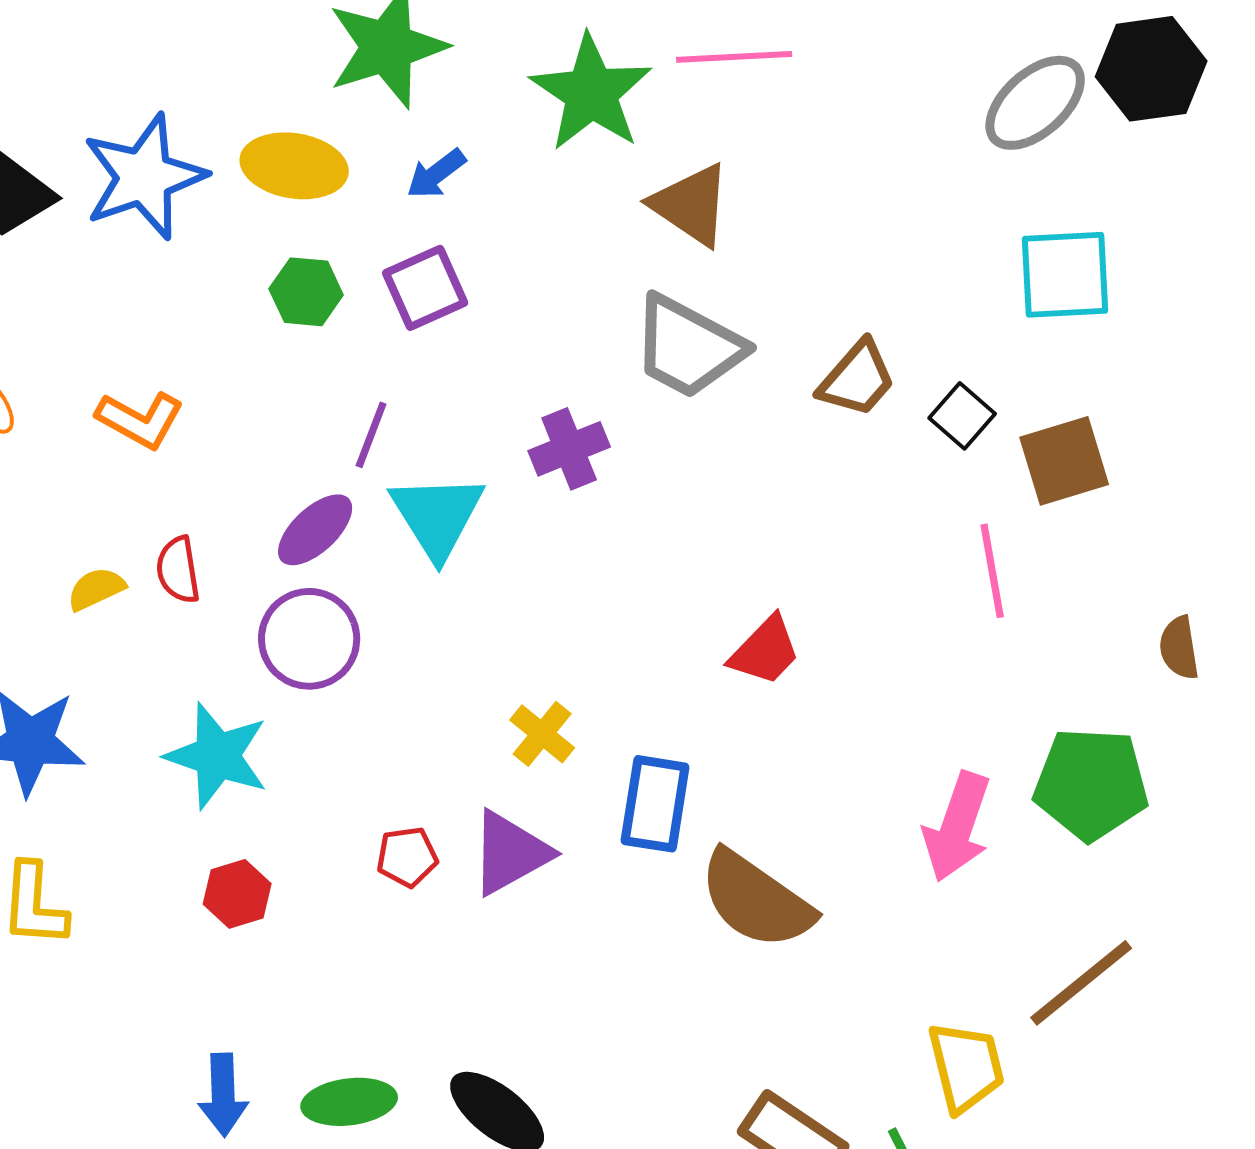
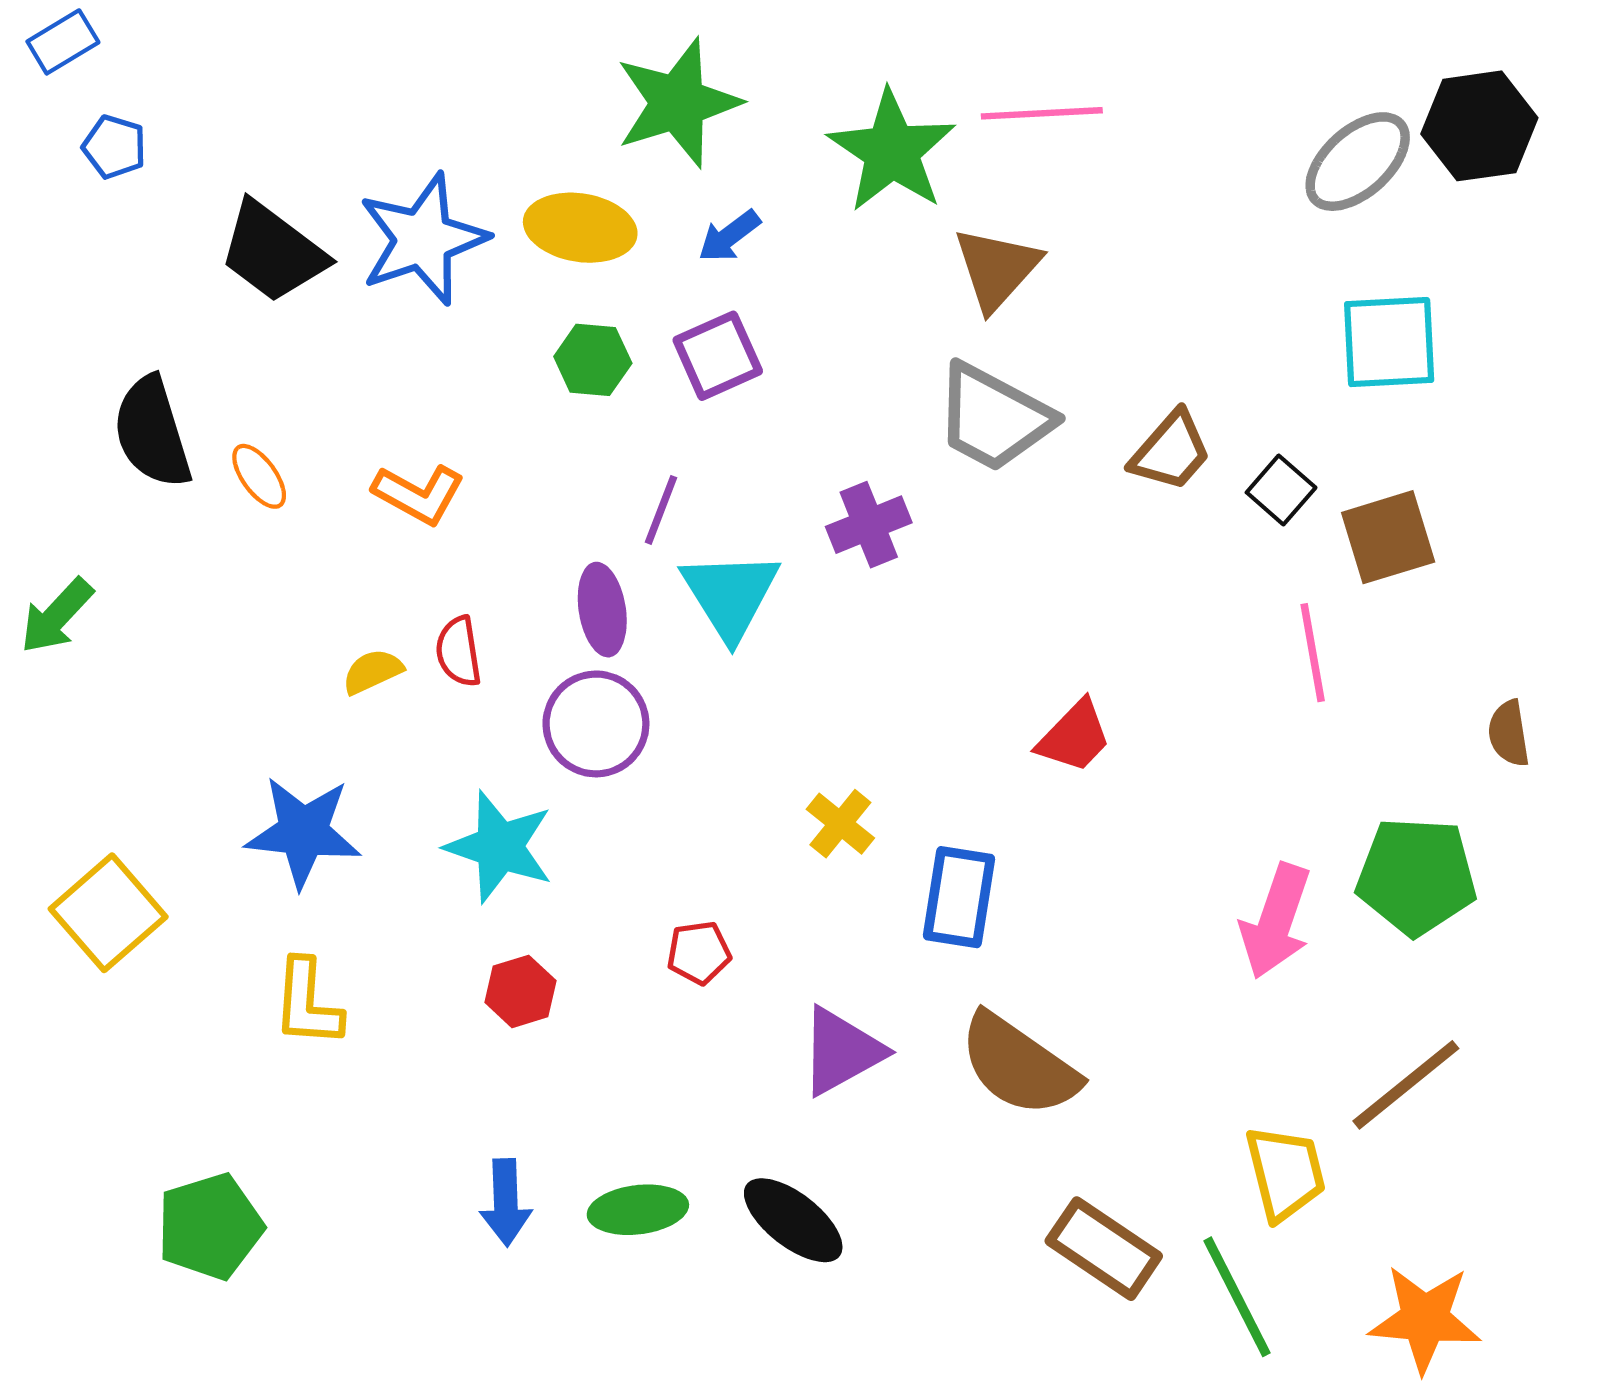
brown triangle: (691, 205) -> (997, 269), turned 38
purple ellipse: (315, 530) -> (602, 610), turned -56
purple triangle: (510, 853) -> (841, 1051), moved
brown semicircle: (756, 900) -> (1019, 1065), moved

